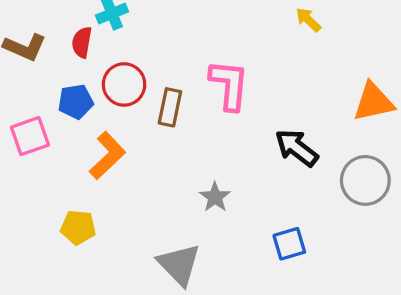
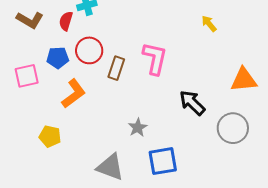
blue square: (289, 244) -> (163, 161), moved, size x1.4
gray triangle: (179, 264) -> (110, 167), turned -32

